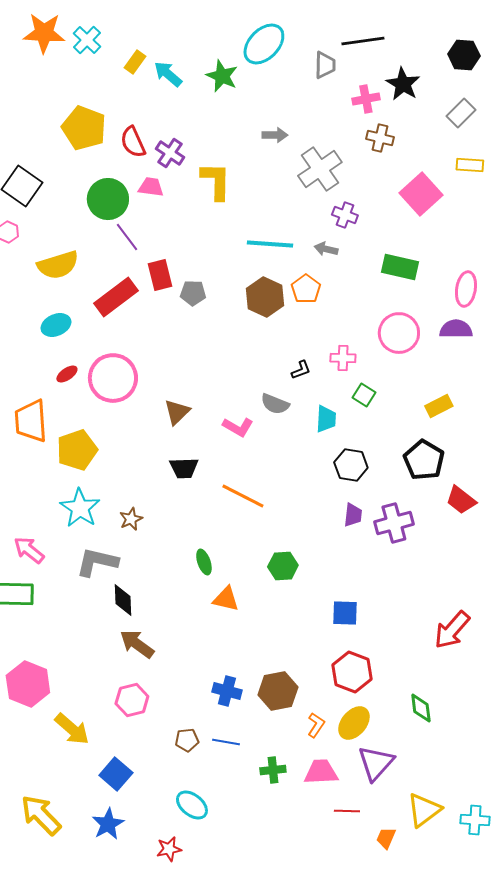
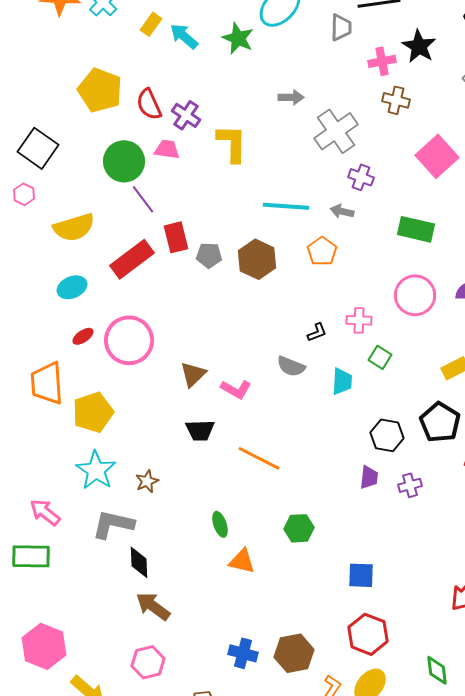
brown hexagon: (265, 297) -> (257, 259), moved
pink L-shape: (238, 427) -> (236, 389), moved
black hexagon: (351, 465) -> (387, 435), moved
purple cross: (394, 523) -> (410, 485), size x0.6

